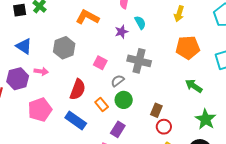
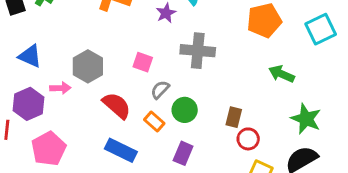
gray hexagon: (64, 48) -> (88, 66), moved
gray semicircle: (118, 81) -> (160, 90), moved
red semicircle: (78, 89) -> (117, 105), turned -60
pink pentagon: (40, 110) -> (49, 149), moved

